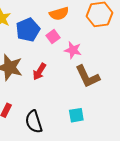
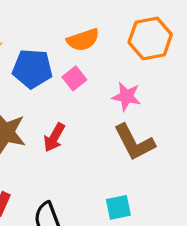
blue pentagon: (28, 30) -> (32, 69), turned 30
pink star: (73, 50) -> (126, 96), moved

